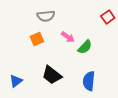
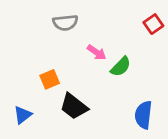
orange square: (37, 39) -> (50, 79), moved
blue semicircle: (89, 81) -> (143, 115), moved

